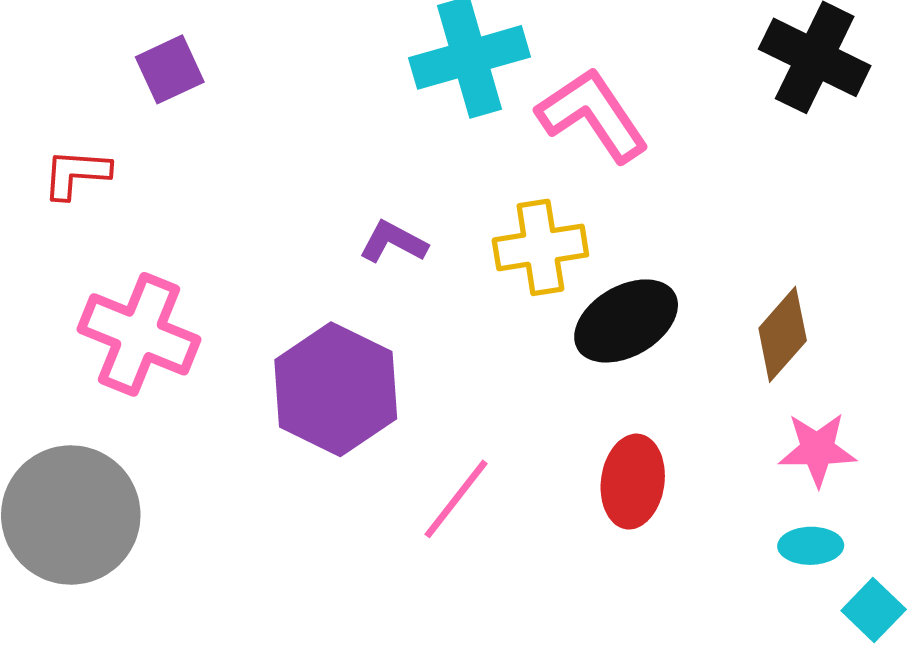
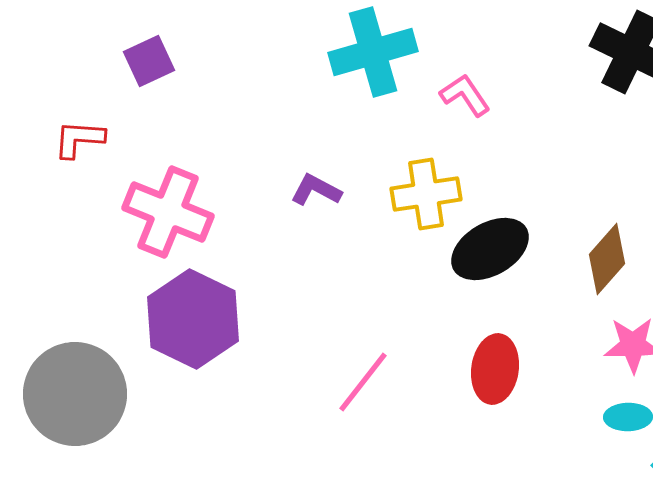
pink L-shape: (593, 115) -> (465, 95), size x0.6
pink cross: (139, 334) -> (168, 212), moved
purple hexagon: (336, 389) -> (193, 319), moved

